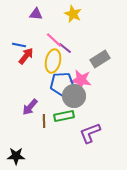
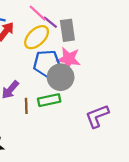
gray rectangle: (100, 59) -> (67, 30), moved, turned -66
yellow ellipse: (53, 61) -> (37, 37), turned 35
purple L-shape: (90, 133) -> (97, 116), moved

